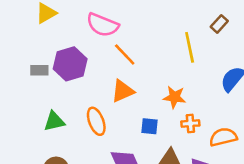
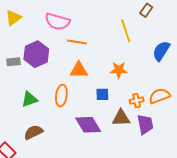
orange line: (125, 54) -> (77, 42), turned -30
orange triangle: (123, 91) -> (79, 70), turned 30
orange ellipse: (96, 121) -> (61, 96), turned 35
orange cross: (190, 123) -> (137, 101), moved

